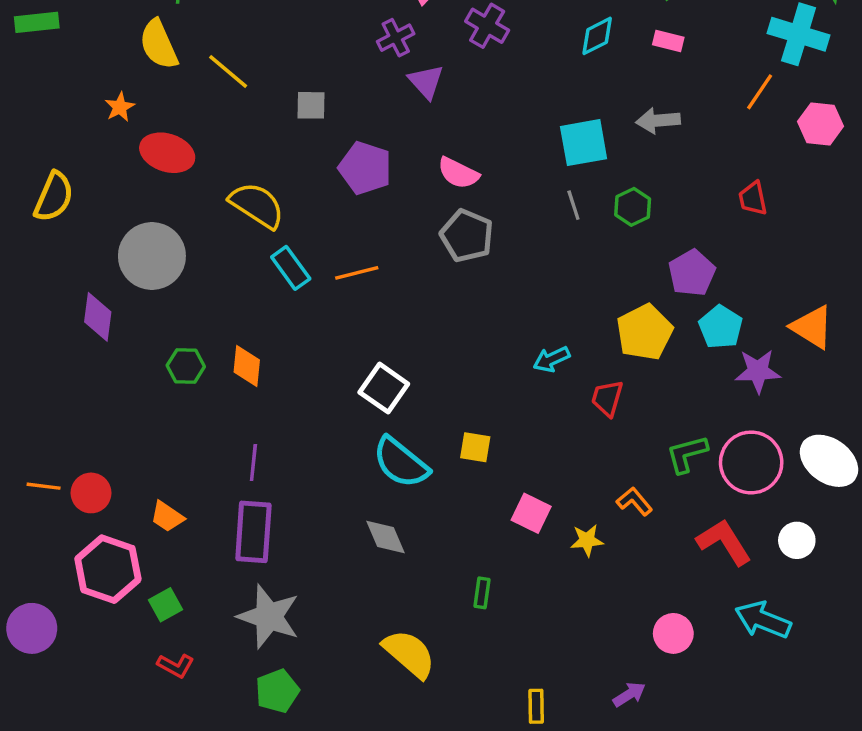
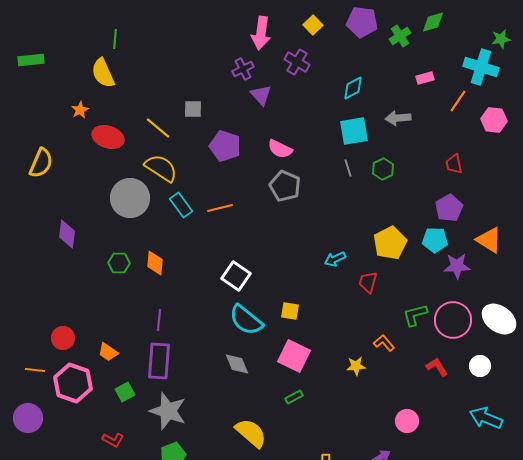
cyan diamond: (597, 36) -> (353, 88), moved
pink rectangle: (668, 41) -> (425, 78), moved, turned -30
yellow line: (228, 71) -> (158, 128), moved
gray circle: (152, 256) -> (130, 198), moved
purple pentagon: (692, 273) -> (449, 208), moved
cyan pentagon: (721, 327) -> (435, 240), turned -30
orange line: (44, 486) -> (35, 370), moved
pink square: (531, 513) -> (294, 356), moved, size x1.4
red L-shape: (724, 542) -> (437, 367), size x0.7
green rectangle: (482, 593) -> (294, 397), turned 54
green square: (165, 605) -> (125, 392), moved
cyan arrow: (763, 620) -> (486, 418), moved

